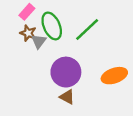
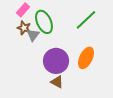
green line: (87, 30) -> (86, 20), moved
orange ellipse: (114, 76) -> (86, 58), moved, turned -45

